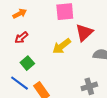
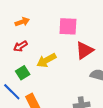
yellow arrow: (62, 46) -> (46, 60), moved

